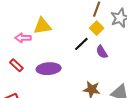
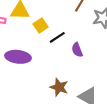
yellow square: (97, 28) -> (41, 25), moved

